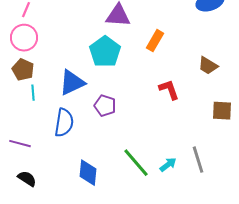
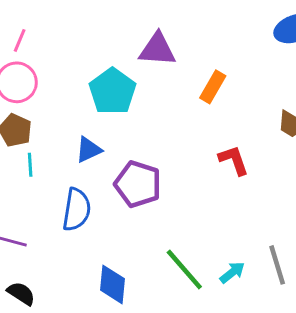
cyan pentagon: (105, 52) -> (112, 91), moved
blue triangle: (72, 83) -> (89, 150), size x0.7
purple pentagon: (105, 106) -> (138, 184), size x1.4

